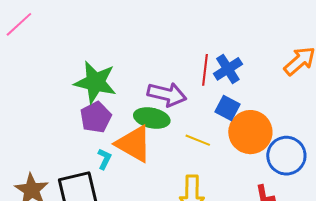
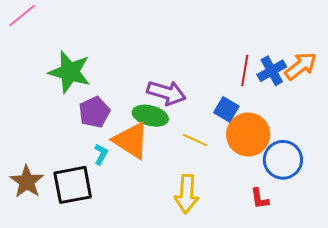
blue cross: (228, 69) -> (272, 71), moved
red line: (205, 70) -> (245, 70), moved
green star: (95, 82) -> (70, 72), moved

